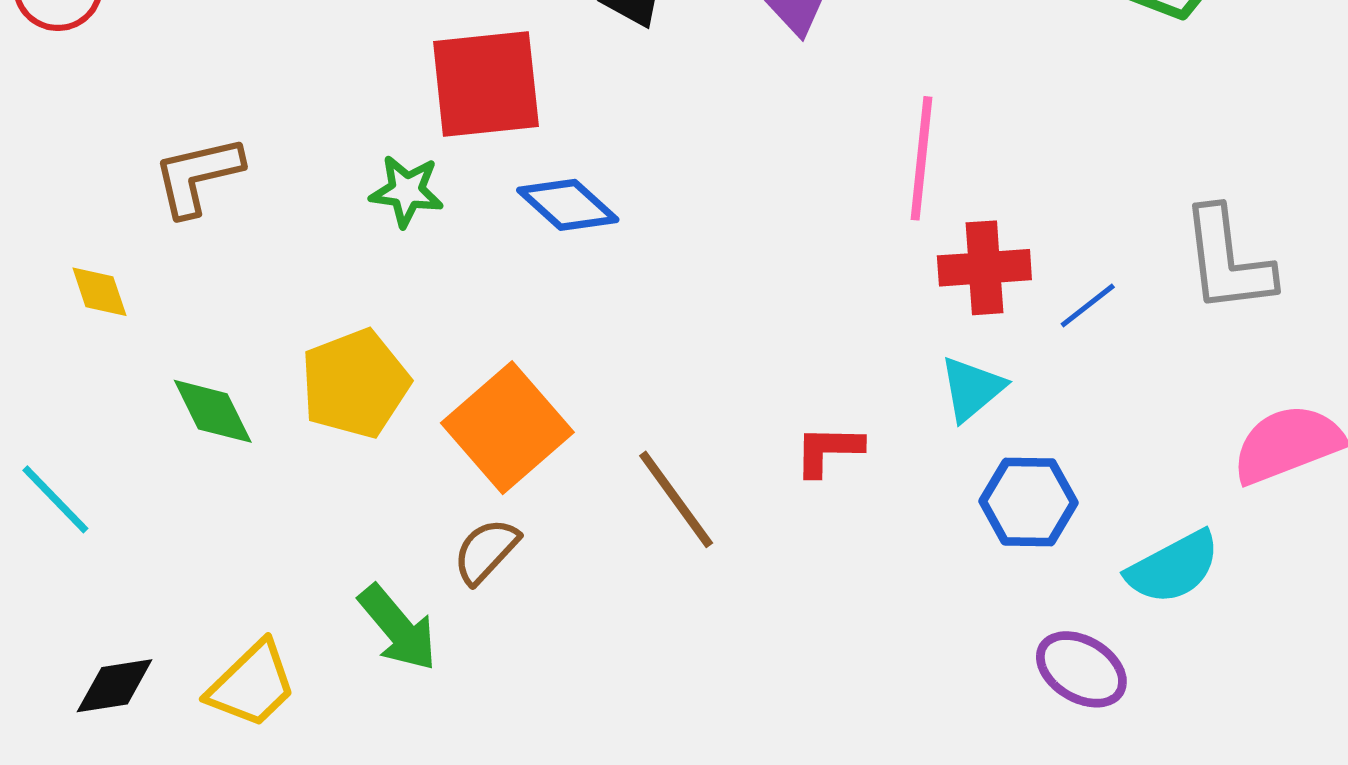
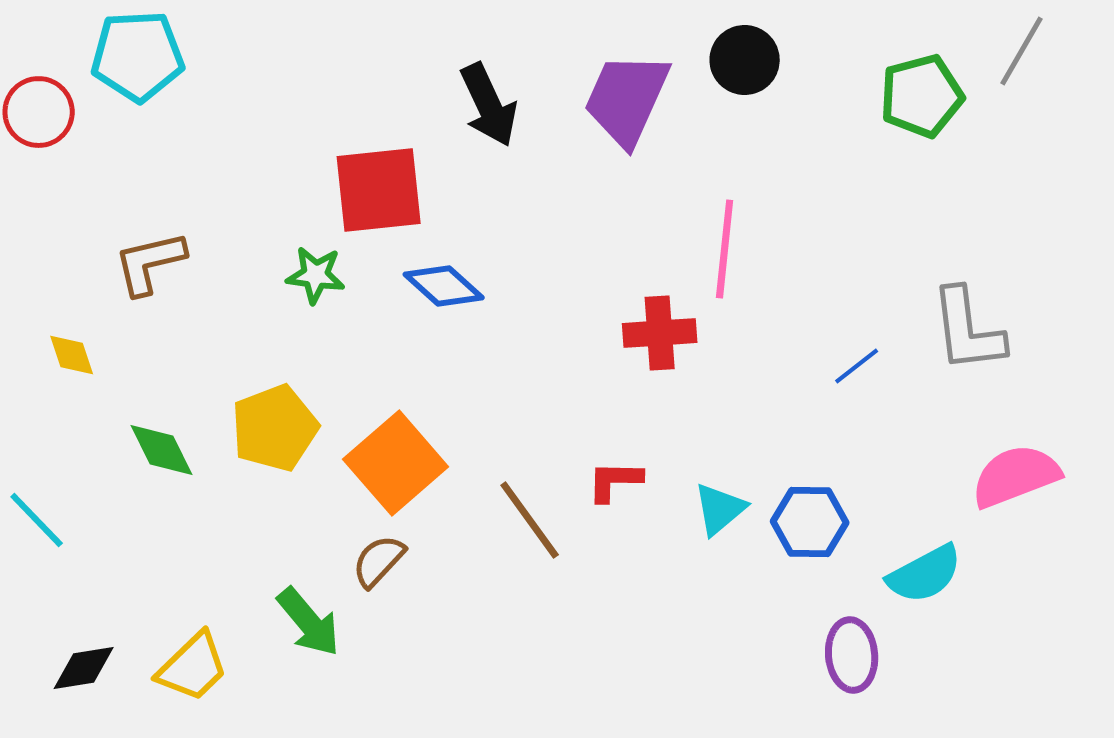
red cross: (984, 268) -> (660, 333), moved
cyan triangle: (972, 389) -> (720, 509), moved
red L-shape: (828, 450) -> (615, 481), moved
purple ellipse: (1081, 669) -> (852, 655), turned 54

